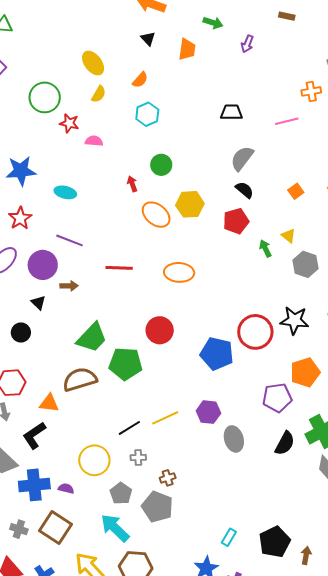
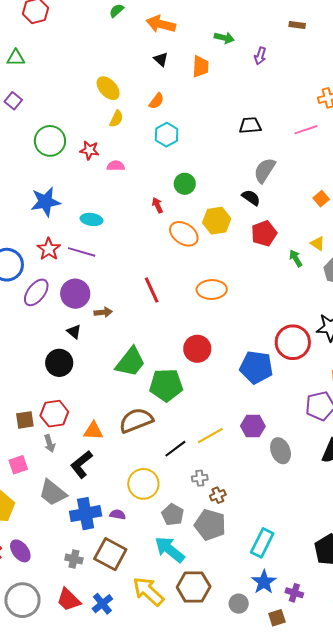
green circle: (45, 97) -> (50, 141), moved
black semicircle: (245, 190) -> (251, 198), moved
purple line: (70, 240) -> (82, 252), moved
red line: (119, 268) -> (152, 290), turned 68
black circle: (21, 332) -> (59, 363), size x1.4
brown semicircle: (80, 379) -> (136, 420), moved
gray cross: (138, 458) -> (200, 478), moved
cyan rectangle: (229, 537) -> (262, 543), moved, size x1.6

